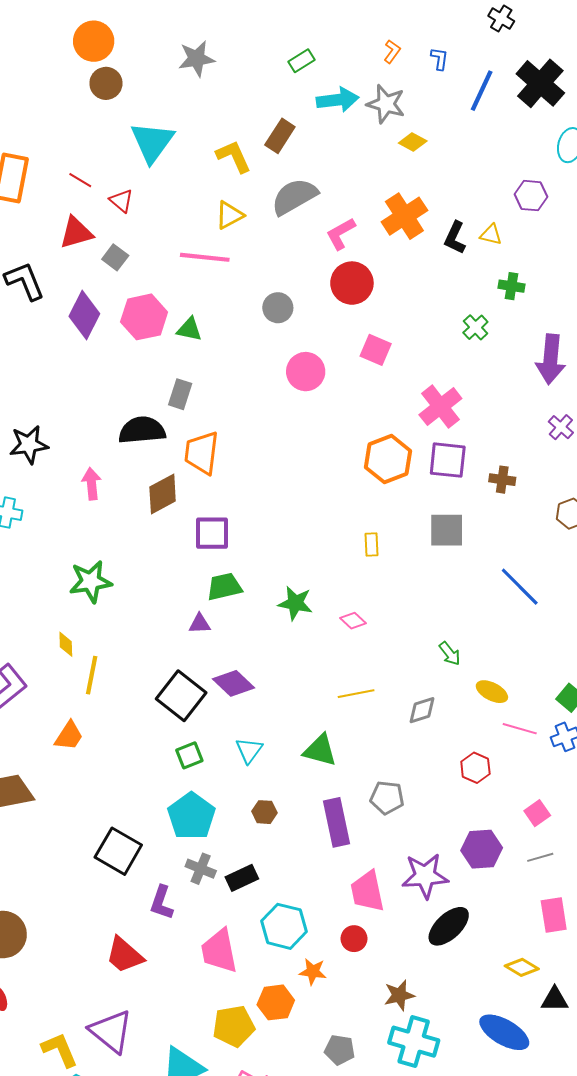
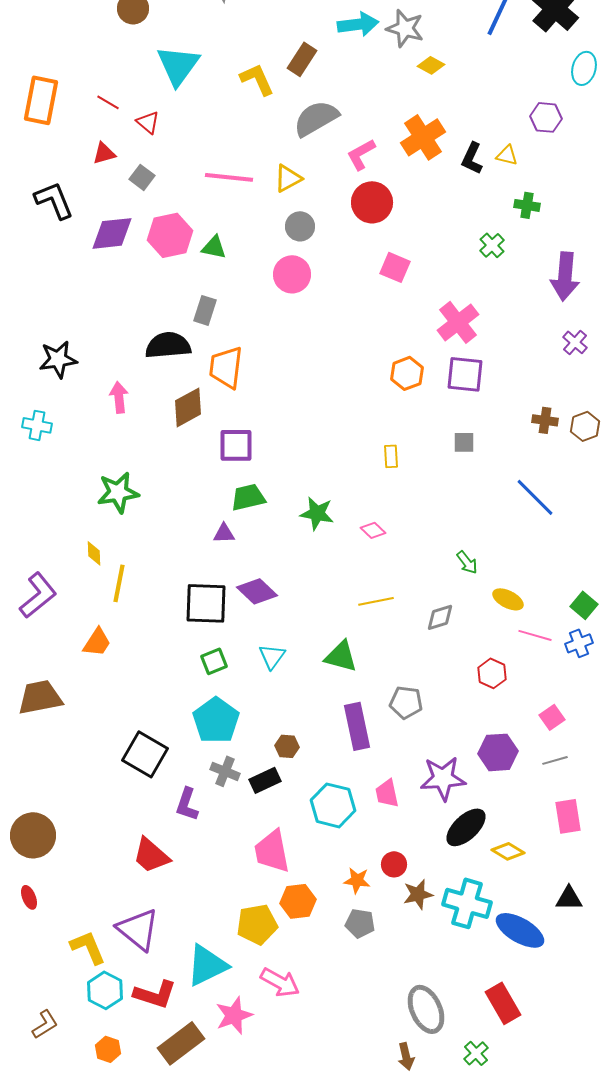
yellow triangle: (229, 215) -> (288, 178), moved
red triangle: (76, 233) -> (104, 153), size x0.7
purple diamond: (84, 315) -> (112, 233), turned 57
pink circle: (306, 372) -> (292, 274), moved
orange hexagon: (388, 459) -> (407, 373), size x0.7
brown cross: (502, 480) -> (545, 420), moved
gray square: (447, 530) -> (464, 442), size x0.6
black square: (181, 696) -> (206, 603), turned -36
brown hexagon: (264, 812) -> (287, 746), moved
pink trapezoid: (367, 891) -> (387, 793), size x0.7
cyan hexagon: (284, 926) -> (333, 805), moved
red circle: (354, 939) -> (394, 864), moved
pink trapezoid: (219, 951) -> (272, 851), moved
yellow diamond: (522, 967) -> (508, 851), moved
orange star: (313, 972) -> (357, 880), moved
cyan cross: (414, 1042) -> (467, 903), moved
gray pentagon: (340, 1050) -> (360, 923), moved

